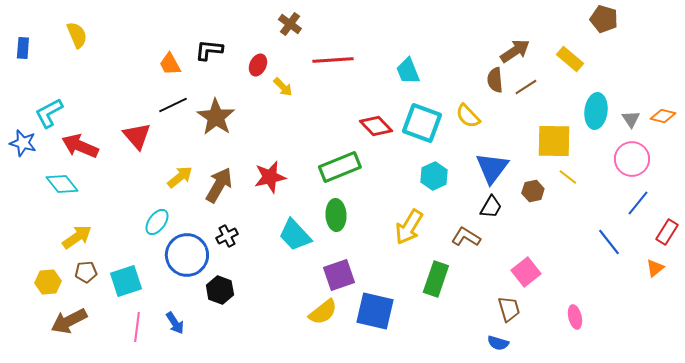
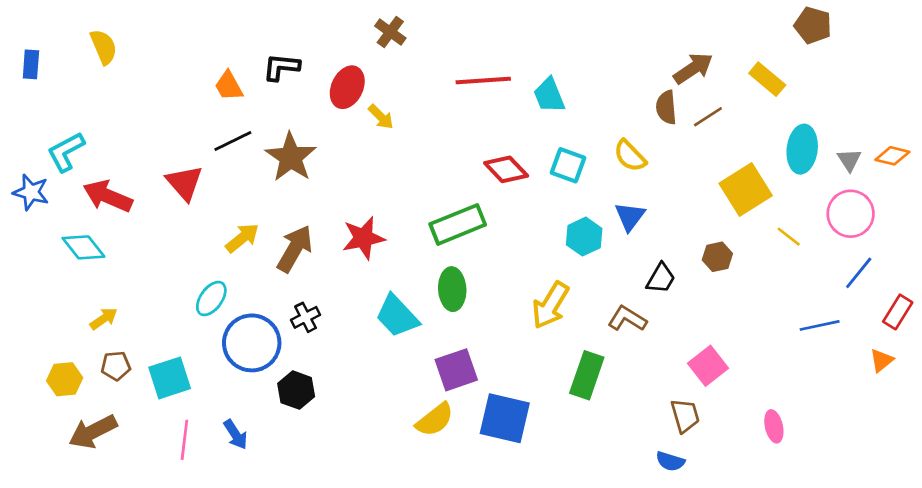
red line: (333, 60) -> (483, 80), moved
red ellipse: (258, 65) -> (347, 87), size x1.4
cyan square: (422, 123) -> (568, 165), size x0.7
yellow square: (554, 141) -> (746, 189), turned -33
blue triangle: (492, 168) -> (630, 216), moved, size x0.7
yellow line: (568, 177) -> (789, 237), moved
yellow arrow: (77, 237) -> (104, 319), size x0.7
blue line: (609, 242) -> (820, 325), turned -64

